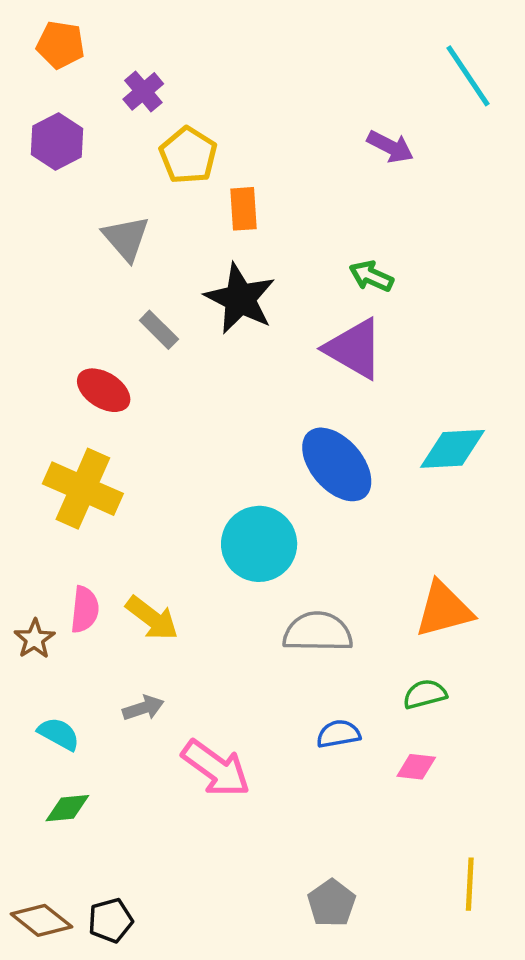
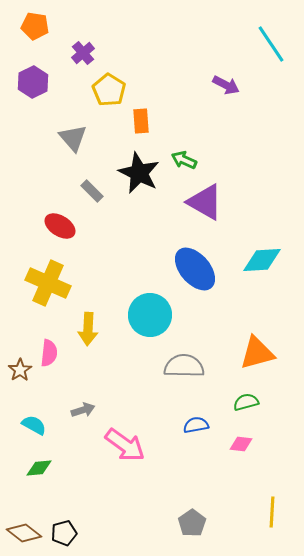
green arrow: (371, 276) -> (184, 160), moved
yellow arrow: (152, 618) -> (88, 329), moved, turned 56

